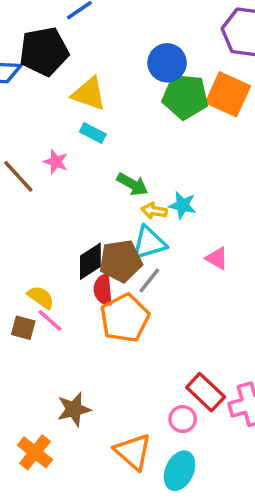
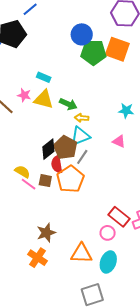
yellow triangle: (89, 94) -> (44, 99), moved
cyan star: (183, 205) -> (126, 111), moved
brown pentagon: (121, 261) -> (65, 148), turned -30
brown square: (23, 328) -> (45, 181), moved
orange cross: (35, 452) -> (38, 258), moved
orange triangle: (133, 452) -> (81, 253), turned -35

